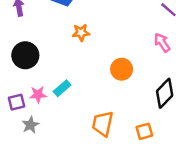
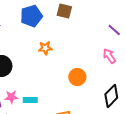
cyan rectangle: (62, 88) -> (30, 100), moved, turned 40

